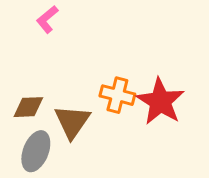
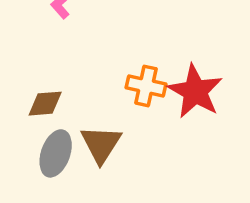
brown triangle: (72, 122) -> (101, 144), moved

